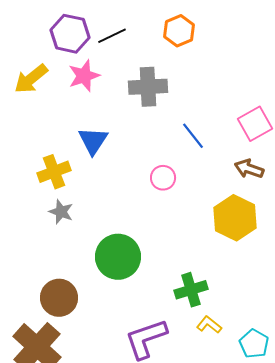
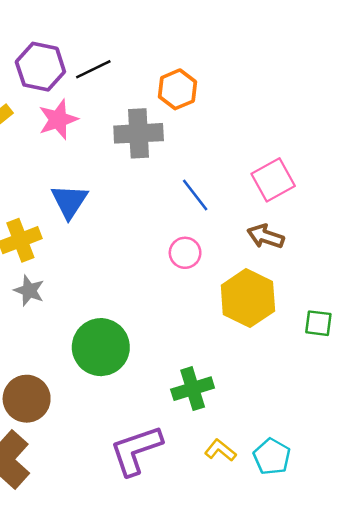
orange hexagon: (179, 31) -> (178, 89), moved
pink circle: (163, 178) -> (185, 253), moved
yellow L-shape: (209, 325) -> (220, 450), moved

